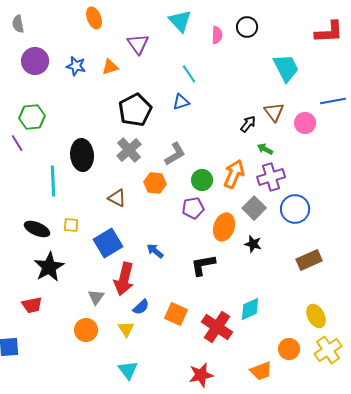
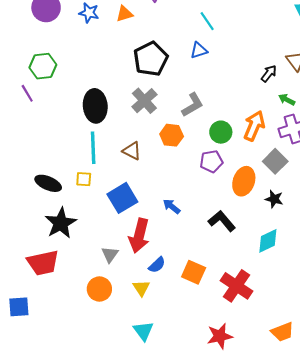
cyan line: (53, 181) -> (93, 148), moved
black L-shape: (203, 265) -> (222, 221), turned 60
red trapezoid: (32, 305) -> (43, 263), size x1.5
cyan diamond: (250, 309) -> (268, 241), moved

